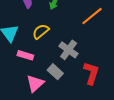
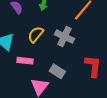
gray cross: (69, 50) -> (64, 37), moved

